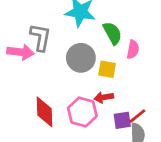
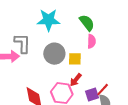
green semicircle: (112, 33) -> (87, 23), moved
red arrow: (104, 97) -> (76, 80), turned -32

